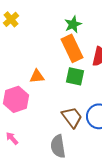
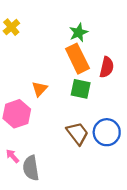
orange triangle: (37, 76) -> (40, 89), turned -42
gray semicircle: (58, 146) -> (31, 168), moved

